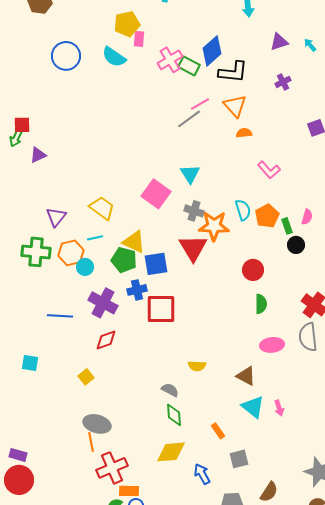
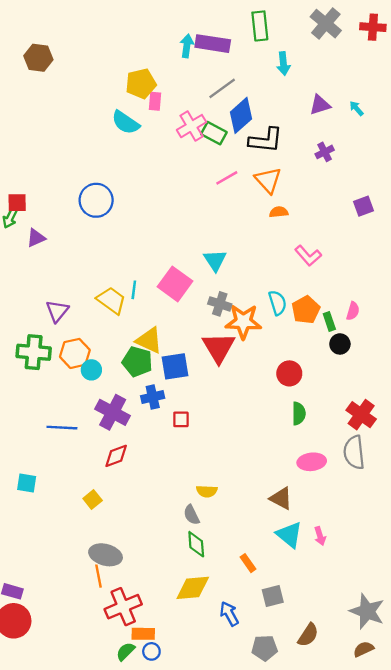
blue circle: (66, 56) -> (96, 200), moved
gray line: (189, 119) -> (222, 88), moved
cyan line: (95, 238) -> (134, 290), moved, turned -70
red square: (161, 309) -> (181, 419), size x0.5
yellow semicircle: (197, 366) -> (207, 491), moved
gray semicircle: (170, 390) -> (192, 515), turned -144

